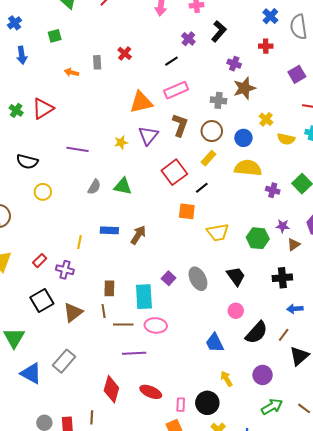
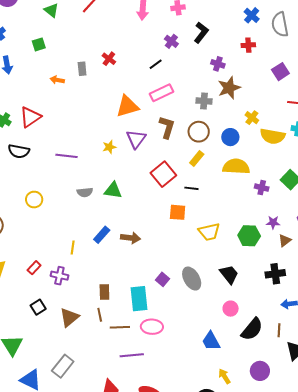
yellow semicircle: (286, 139) -> (273, 136), size x1.4
black semicircle: (27, 162) -> (19, 151), moved
gray semicircle: (94, 187) -> (85, 192), turned 56
black line: (202, 188) -> (191, 188), turned 48
blue rectangle: (109, 230) -> (102, 235), turned -48
brown arrow: (138, 235) -> (131, 238), turned 66
black square: (42, 300) -> (38, 307), size x0.7
brown line: (284, 335) -> (279, 330), turned -32

